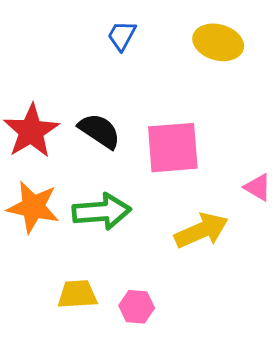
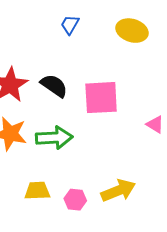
yellow arrow: (201, 231) -> (118, 191), moved

